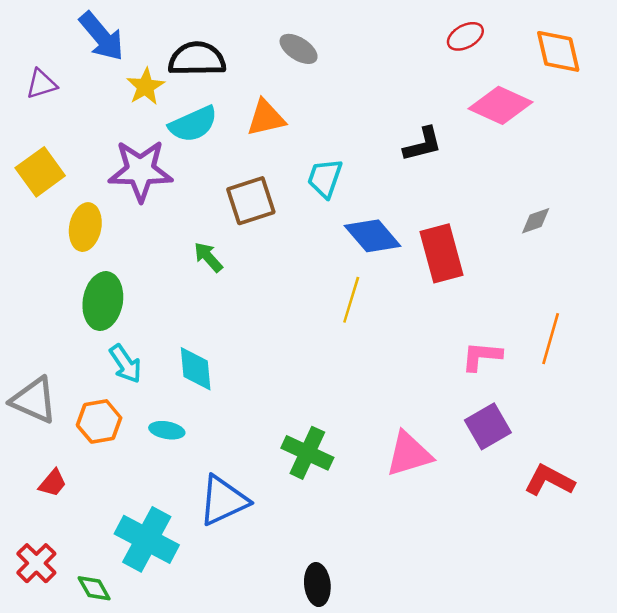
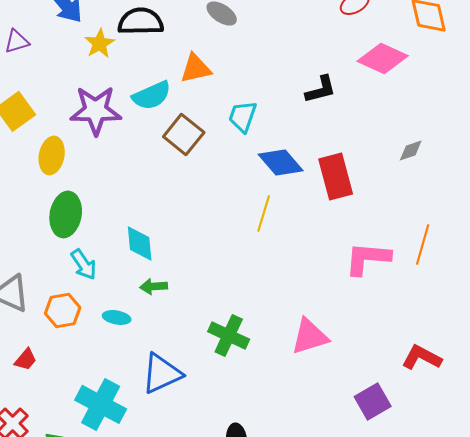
cyan semicircle: (193, 124) -> (152, 95), moved
brown square: (251, 201) -> (184, 134), turned -33
green arrow: (208, 257) -> (154, 286), moved, turned -52
pink L-shape: (482, 356) -> (368, 258), size x1.4
cyan diamond: (196, 369) -> (140, 243), moved
purple square: (488, 426) -> (373, 401), moved

